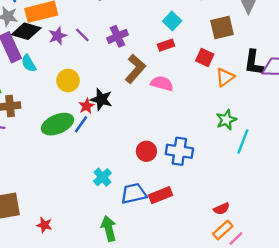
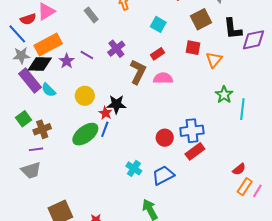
red rectangle: (166, 45) -> (158, 54), moved
black L-shape: (254, 63) -> (233, 29), moved
red rectangle: (161, 195) -> (195, 151), moved

